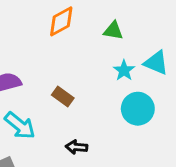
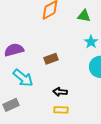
brown rectangle: (63, 96) -> (51, 59), turned -56

